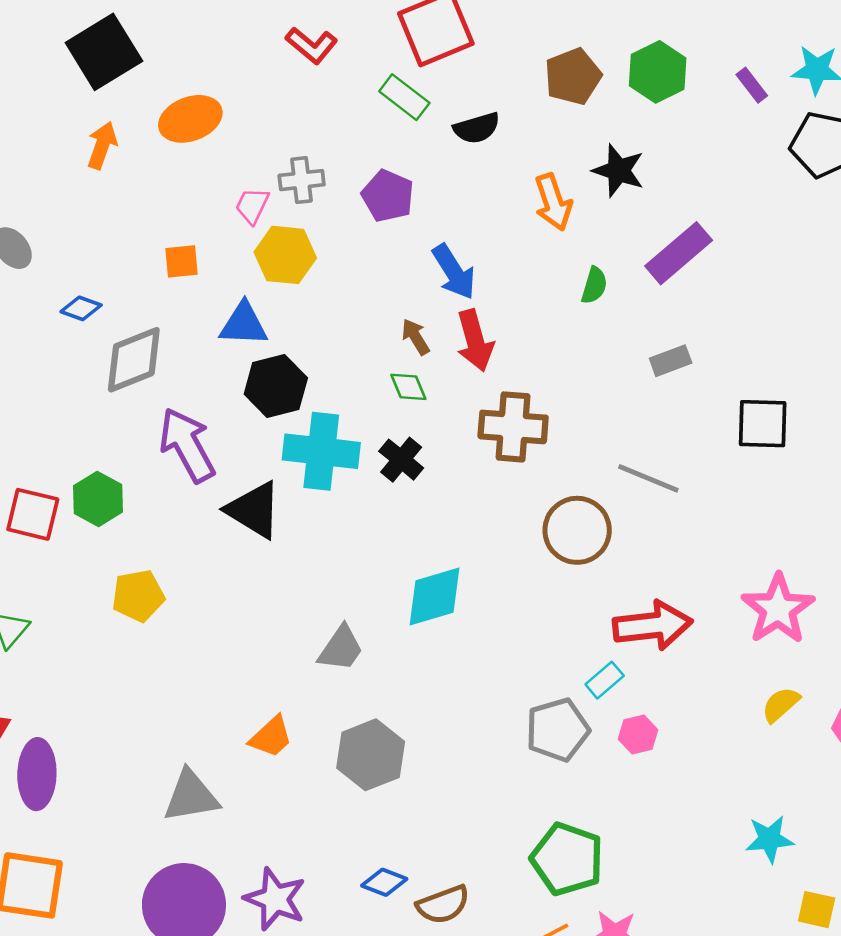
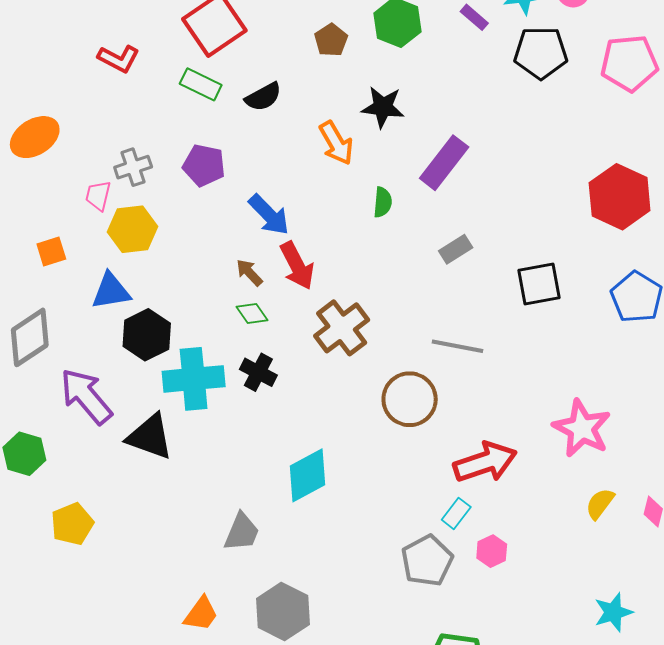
brown pentagon: (573, 77) -> (331, 40), size x0.7
brown cross: (513, 427) -> (342, 328), turned -30

